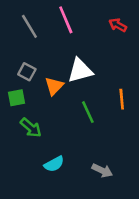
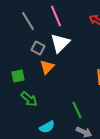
white triangle: (80, 71) -> (60, 43), moved, turned -30
gray square: (27, 72) -> (38, 48), moved
green line: (88, 112) -> (77, 110), moved

